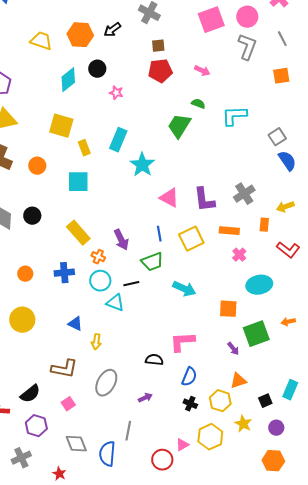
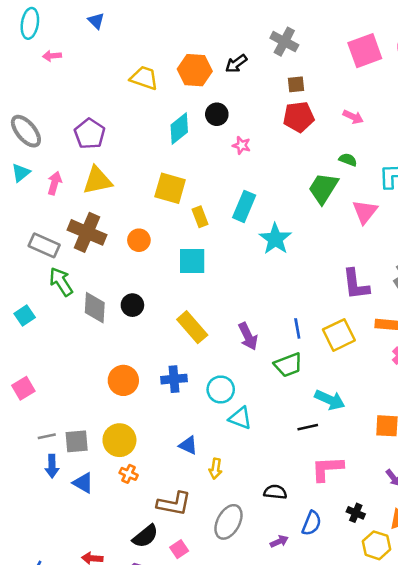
pink triangle: (169, 198) -> (365, 212), moved, turned 40
orange cross: (98, 257) -> (129, 474), moved
orange circle: (25, 274) -> (123, 380), size x1.5
black line: (131, 284) -> (308, 427), moved
black semicircle: (154, 360) -> (275, 492), moved
blue semicircle: (189, 377) -> (312, 523), moved
black semicircle: (30, 394) -> (145, 536), moved
black cross: (190, 404) -> (356, 513), moved

